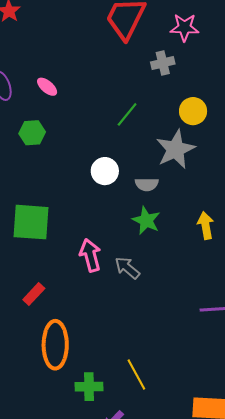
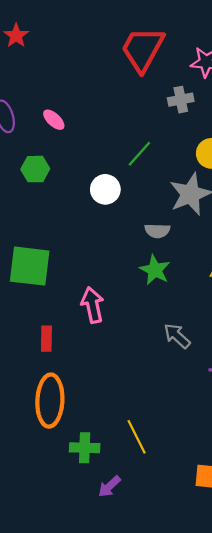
white circle: (105, 171) -> (105, 189), moved
gray arrow: (127, 268) -> (177, 336), moved
red rectangle: (34, 294) -> (46, 339), moved, turned -45

